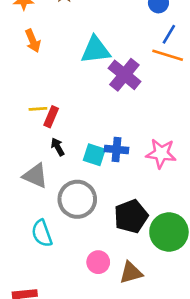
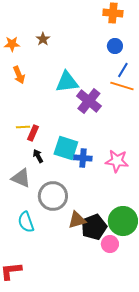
cyan square: (94, 155) -> (66, 148), moved, size x1.4
black pentagon: (131, 216) -> (94, 227), moved
pink circle: (98, 262) -> (110, 244), moved
brown triangle: (131, 273) -> (77, 220), moved

